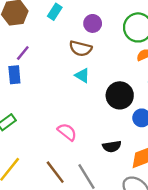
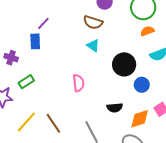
pink semicircle: (67, 132) -> (78, 83), moved, turned 42
brown line: (55, 172) -> (53, 123), moved

